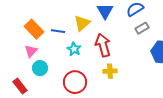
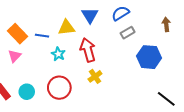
yellow triangle: (82, 23) -> (66, 28), turned 36
cyan circle: (40, 68) -> (27, 92), moved
yellow cross: (110, 71) -> (95, 76), turned -32

